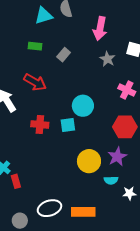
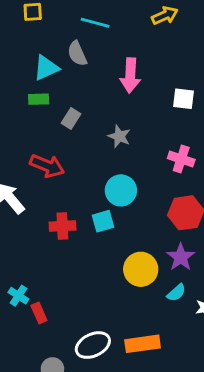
green rectangle: (35, 46) -> (39, 99), moved
gray rectangle: (64, 55) -> (71, 118), moved
gray star: (107, 59) -> (119, 136), moved
cyan semicircle: (111, 180) -> (176, 293), turned -32

